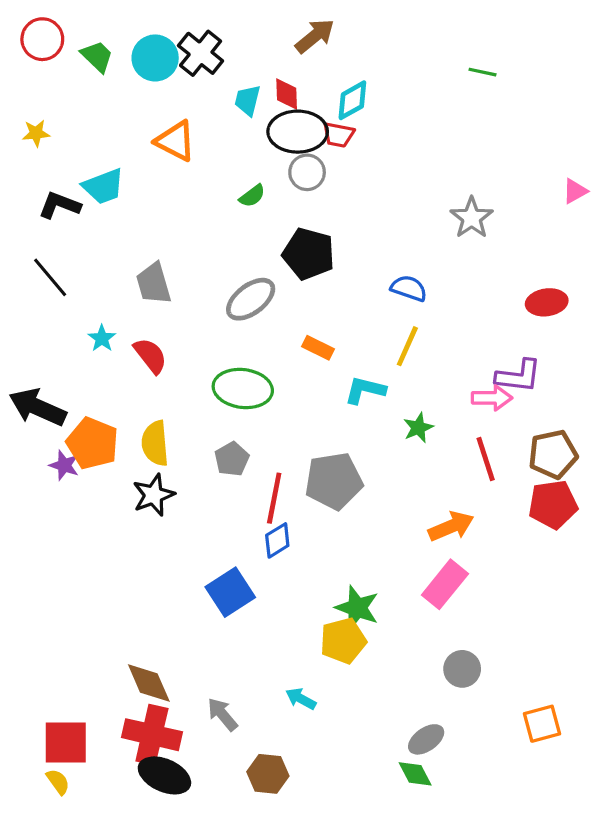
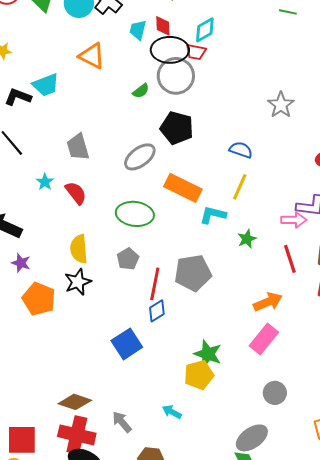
gray circle: (307, 172) -> (176, 76), size x1.6
orange rectangle: (318, 348) -> (183, 188), size x1.8
orange pentagon: (92, 443) -> (39, 299), moved
brown diamond: (149, 683) -> (75, 402), turned -48
gray ellipse: (426, 739) -> (252, 438), size x1.4

